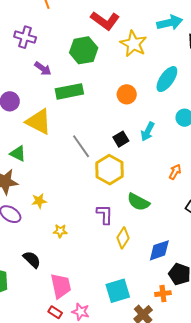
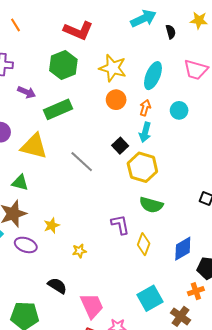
yellow star: (133, 44) -> (113, 68), moved
yellow hexagon: (109, 170) -> (142, 167), moved
orange arrow: (175, 172) -> (145, 108), moved

